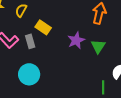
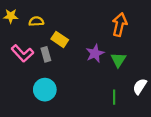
yellow semicircle: (21, 10) -> (36, 21), turned 56
green line: (103, 87) -> (114, 97), moved

